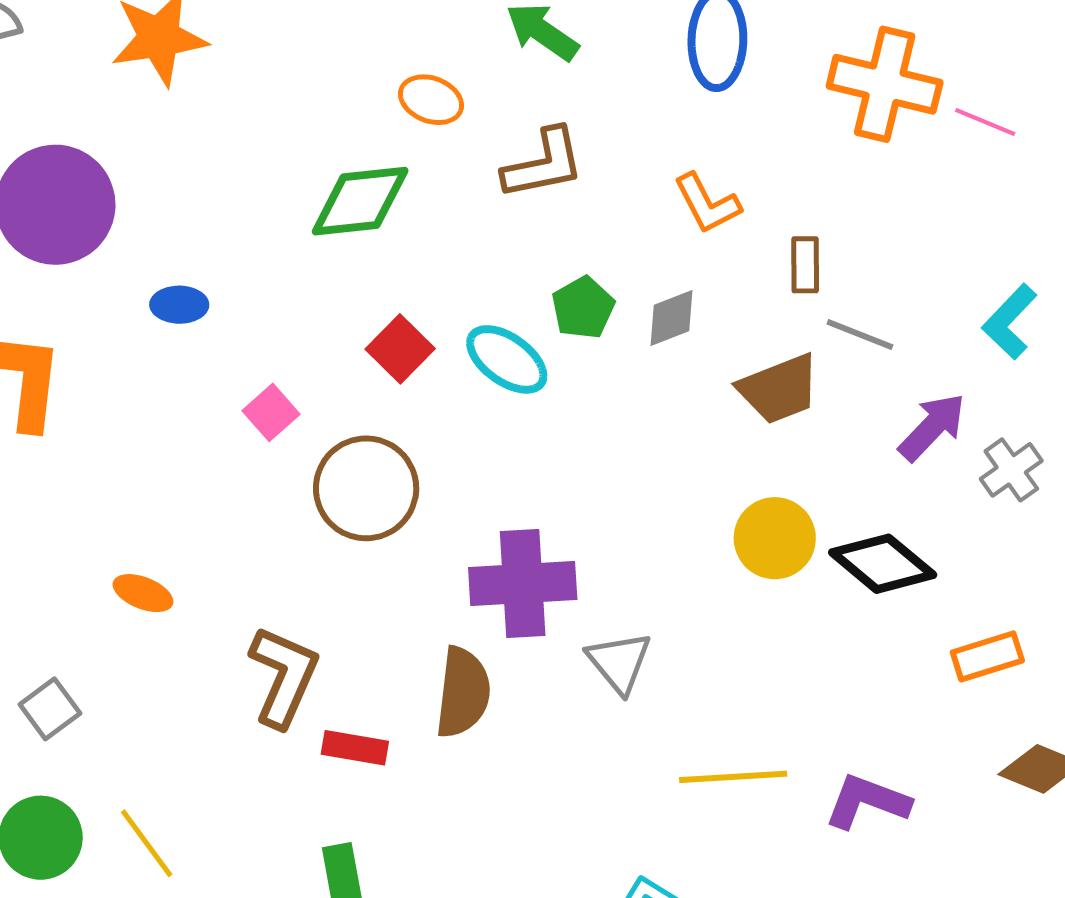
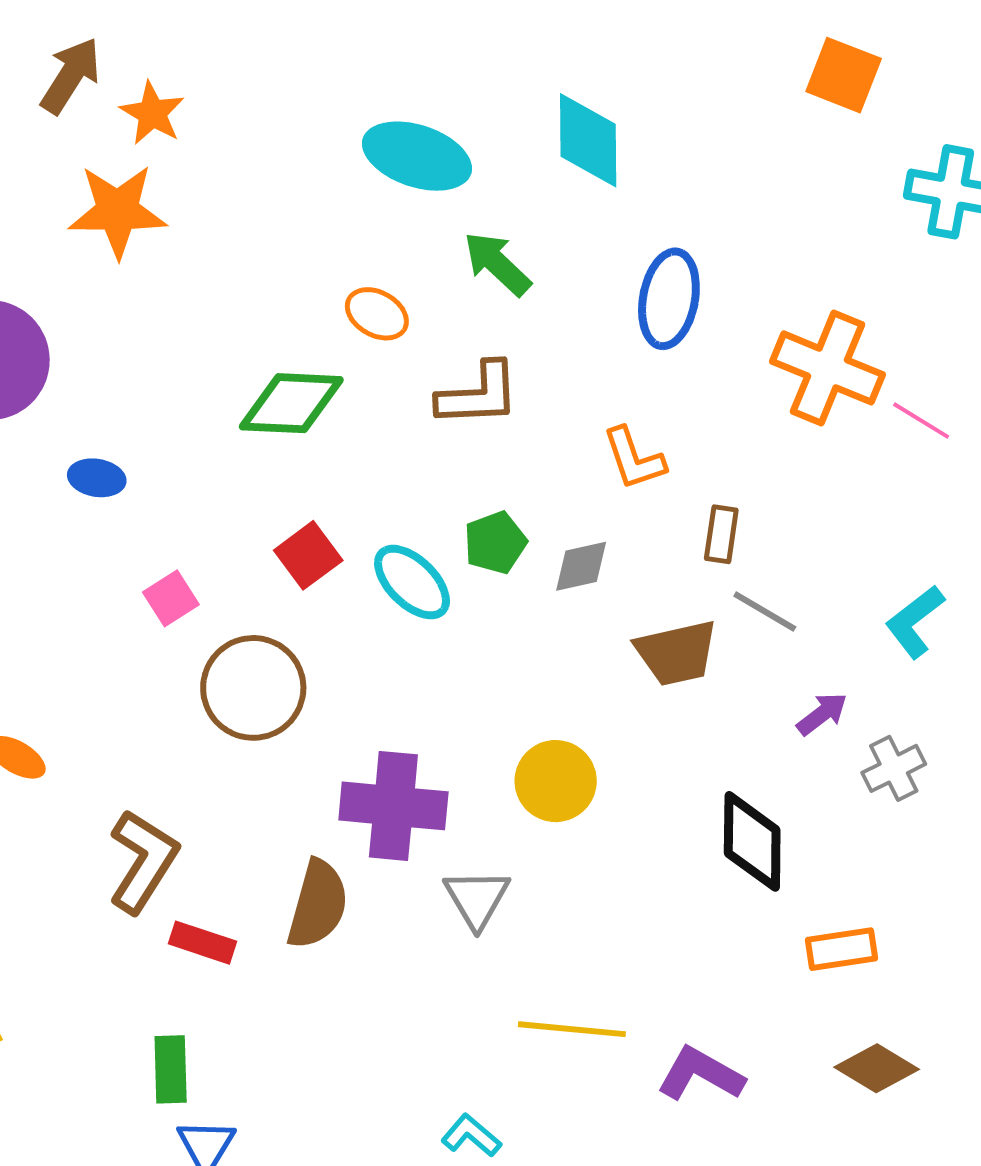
purple arrow: (932, 427) -> (822, 714), size x0.7
yellow circle: (775, 538) -> (556, 781), moved
black diamond: (883, 564) -> (752, 841), turned 42

